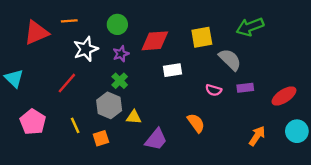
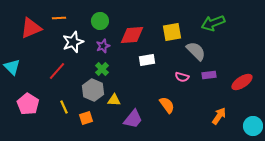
cyan circle: (297, 131) -> (253, 126), moved

